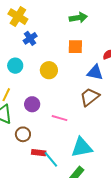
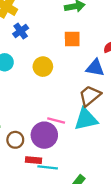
purple circle: (32, 104) -> (44, 135), moved, size x1.5
cyan triangle: (82, 147) -> (86, 119), moved
cyan line: (51, 159) -> (48, 167), turned -42

